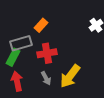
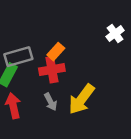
orange rectangle: (41, 25) -> (56, 52), moved

